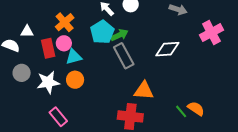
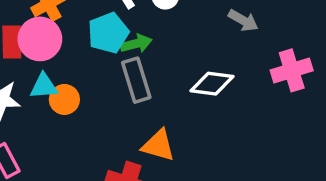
pink circle: (64, 43) -> (40, 39), size x1.6
cyan triangle: (74, 57) -> (44, 86), moved
orange circle: (75, 80) -> (64, 99), moved

